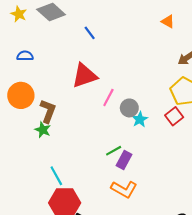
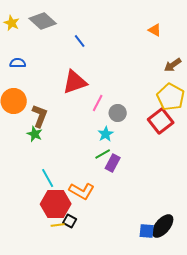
red square: (174, 116) -> (161, 121), size x1.4
cyan star: (140, 119) -> (106, 134), moved
orange L-shape: (124, 189) -> (82, 191), moved

